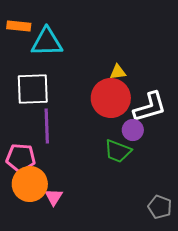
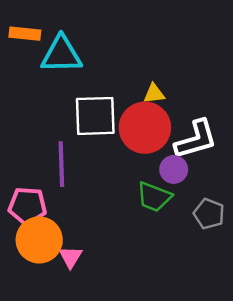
white square: (33, 89) -> (95, 116), moved
gray pentagon: (160, 207) -> (209, 214), moved

